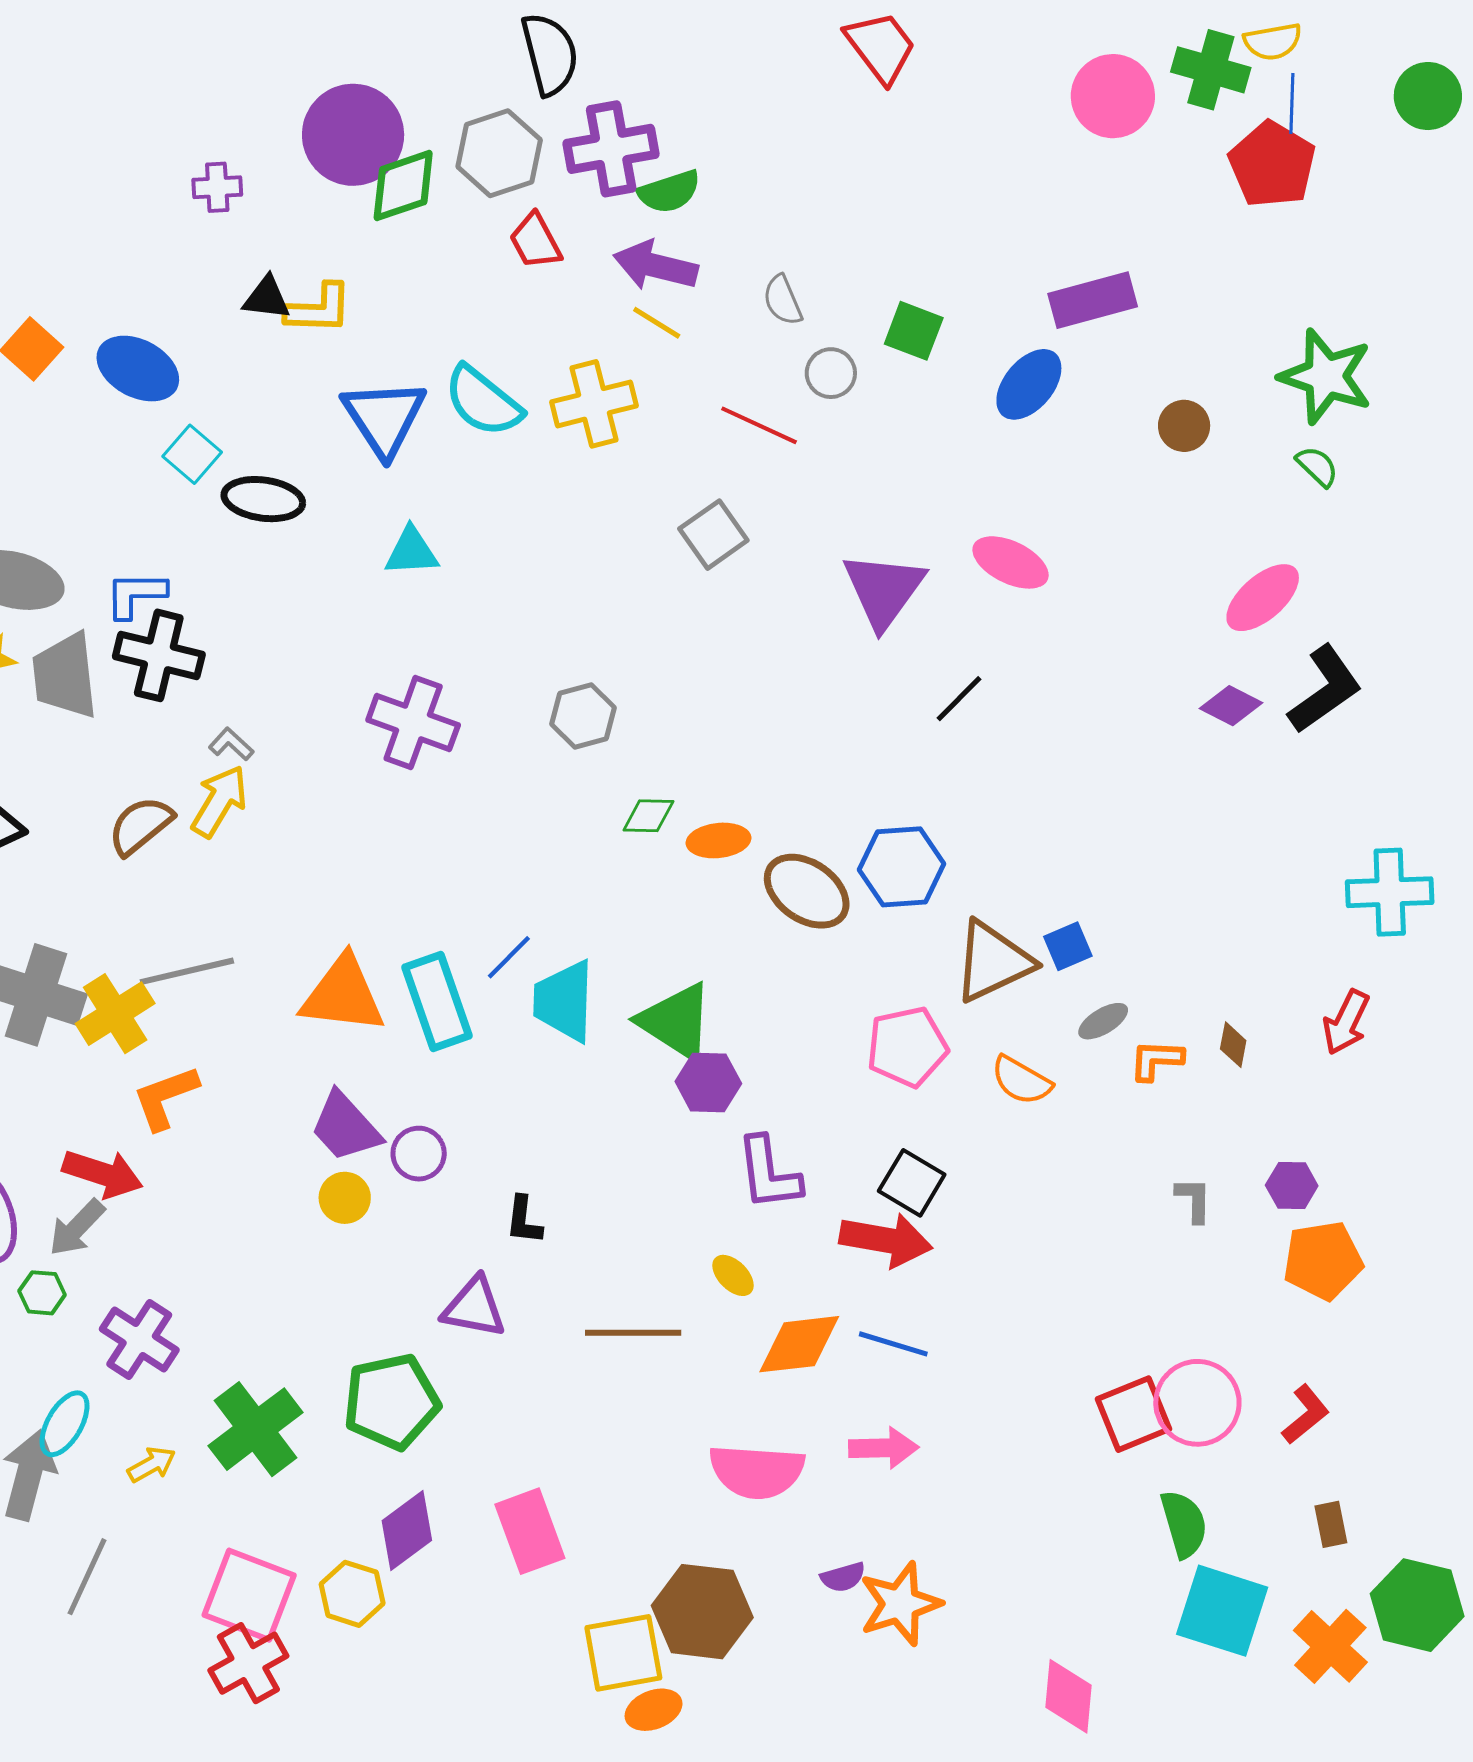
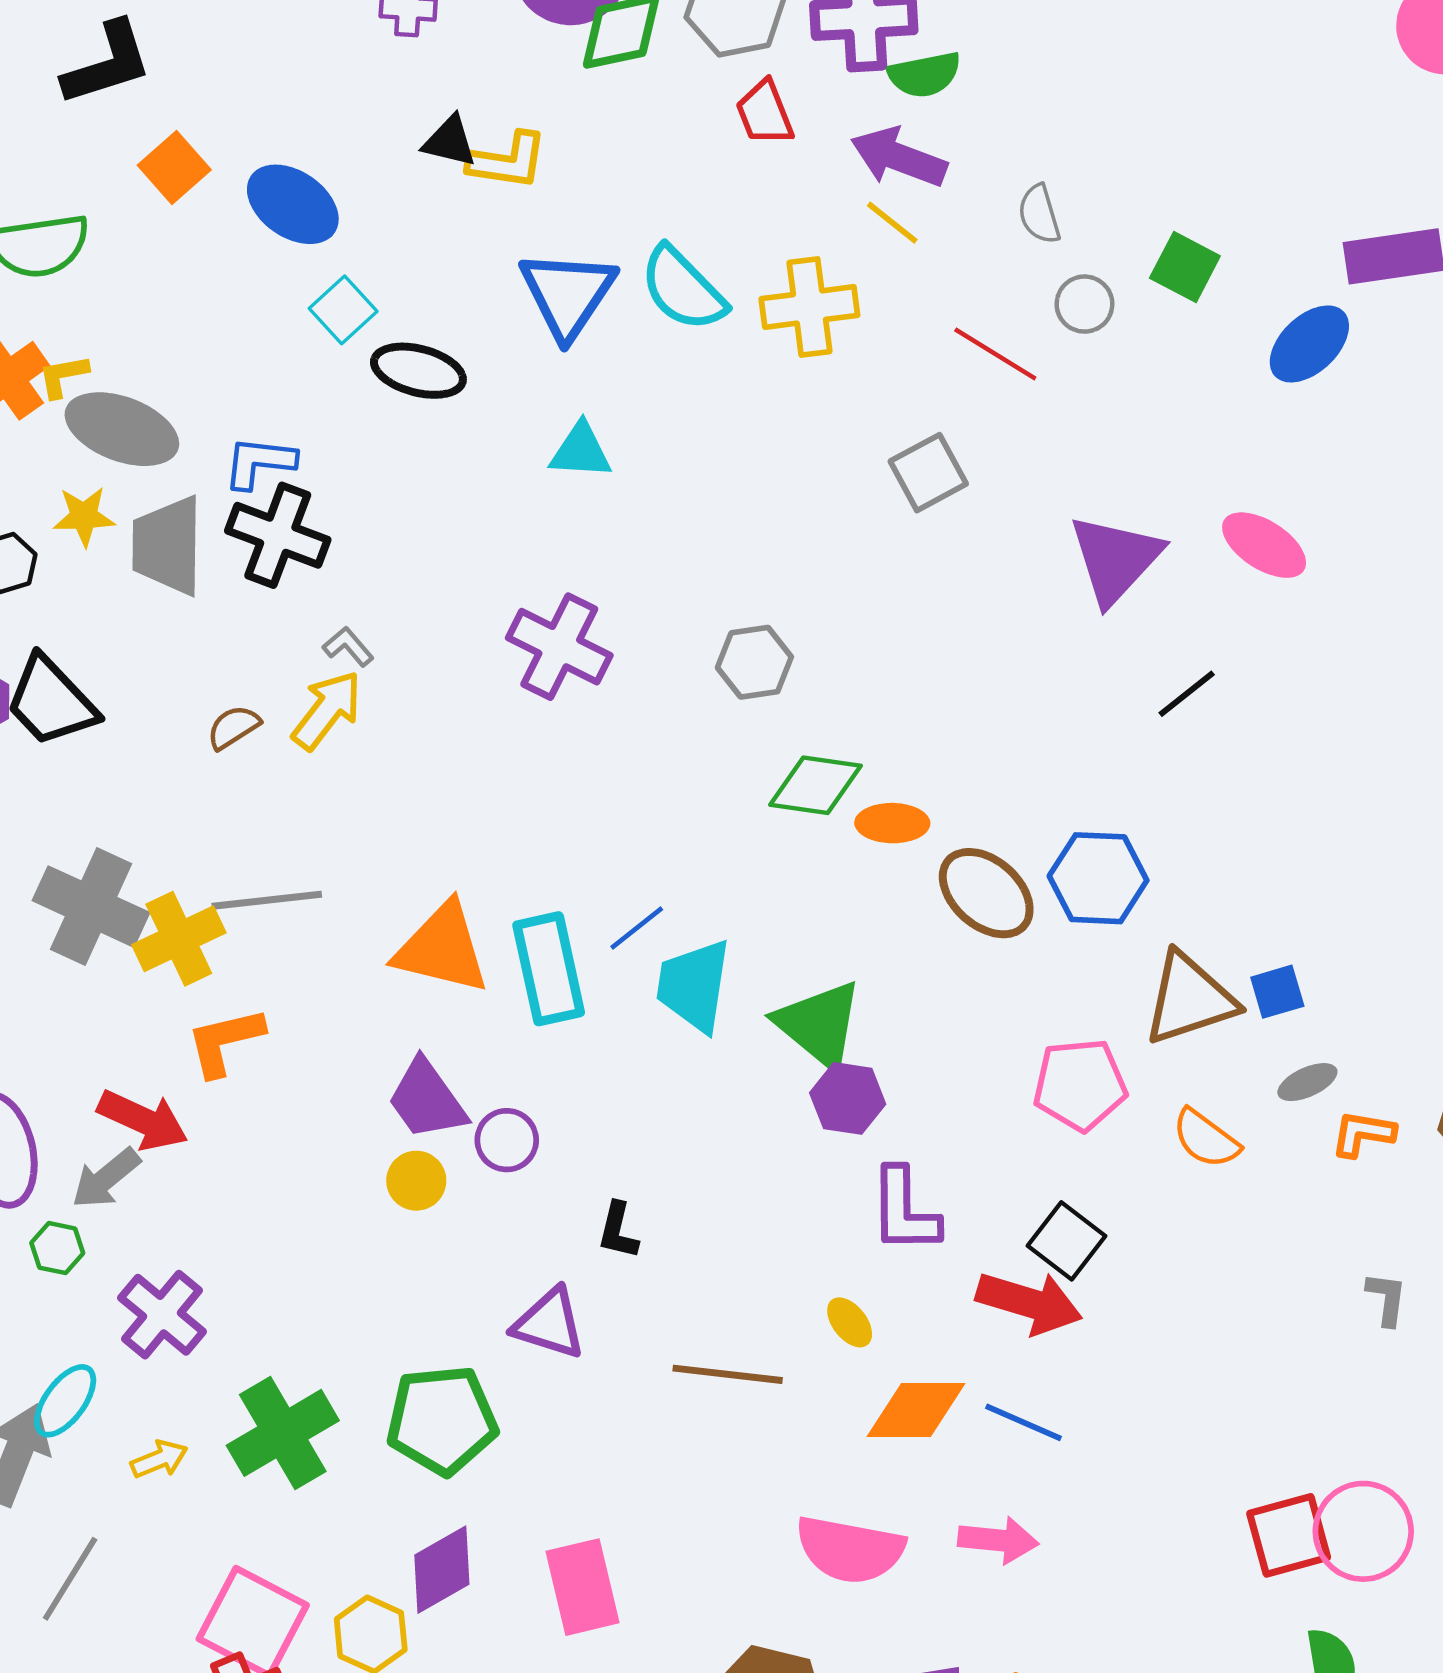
green diamond: (648, 816) -> (816, 785), size x1.5
brown semicircle: (140, 826) -> (233, 727), size x0.7

